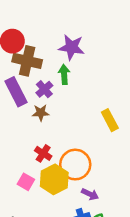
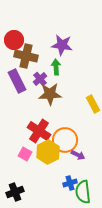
brown star: (41, 113) -> (50, 94), moved, size x1.6
red cross: (43, 153) -> (39, 131), size x1.6
purple arrow: (90, 194) -> (78, 155), moved

